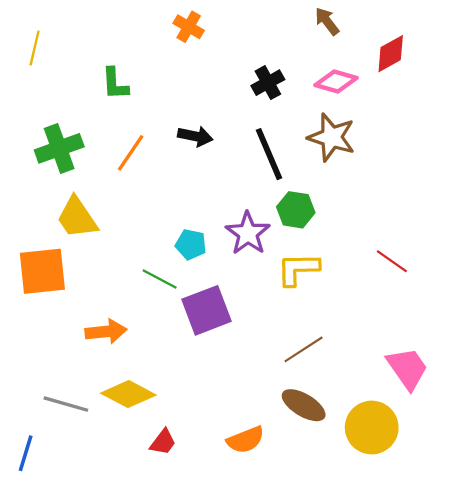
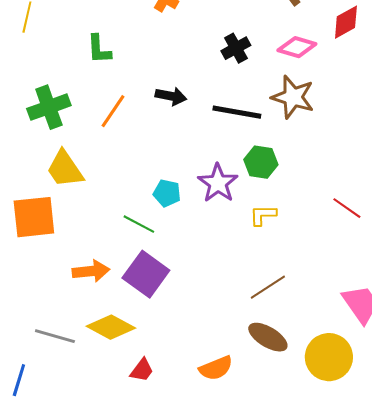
black line: (269, 154) -> (237, 112), turned -57
yellow L-shape: (298, 269) -> (263, 215), size x0.7
purple square: (206, 310) -> (146, 274), moved, turned -33

